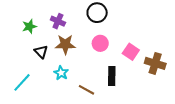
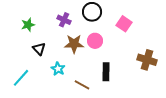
purple cross: (58, 21) -> (64, 20), moved
brown star: (65, 44) -> (74, 44), moved
pink square: (131, 52) -> (124, 24), moved

